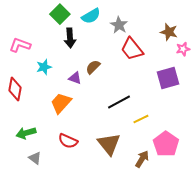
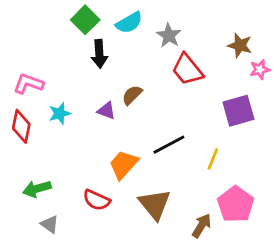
pink L-shape: (20, 45) -> (28, 84), moved
cyan star: (44, 67) -> (60, 113), moved
orange trapezoid: (61, 103) -> (123, 165), moved
yellow line: (141, 119) -> (213, 159), moved, turned -42

